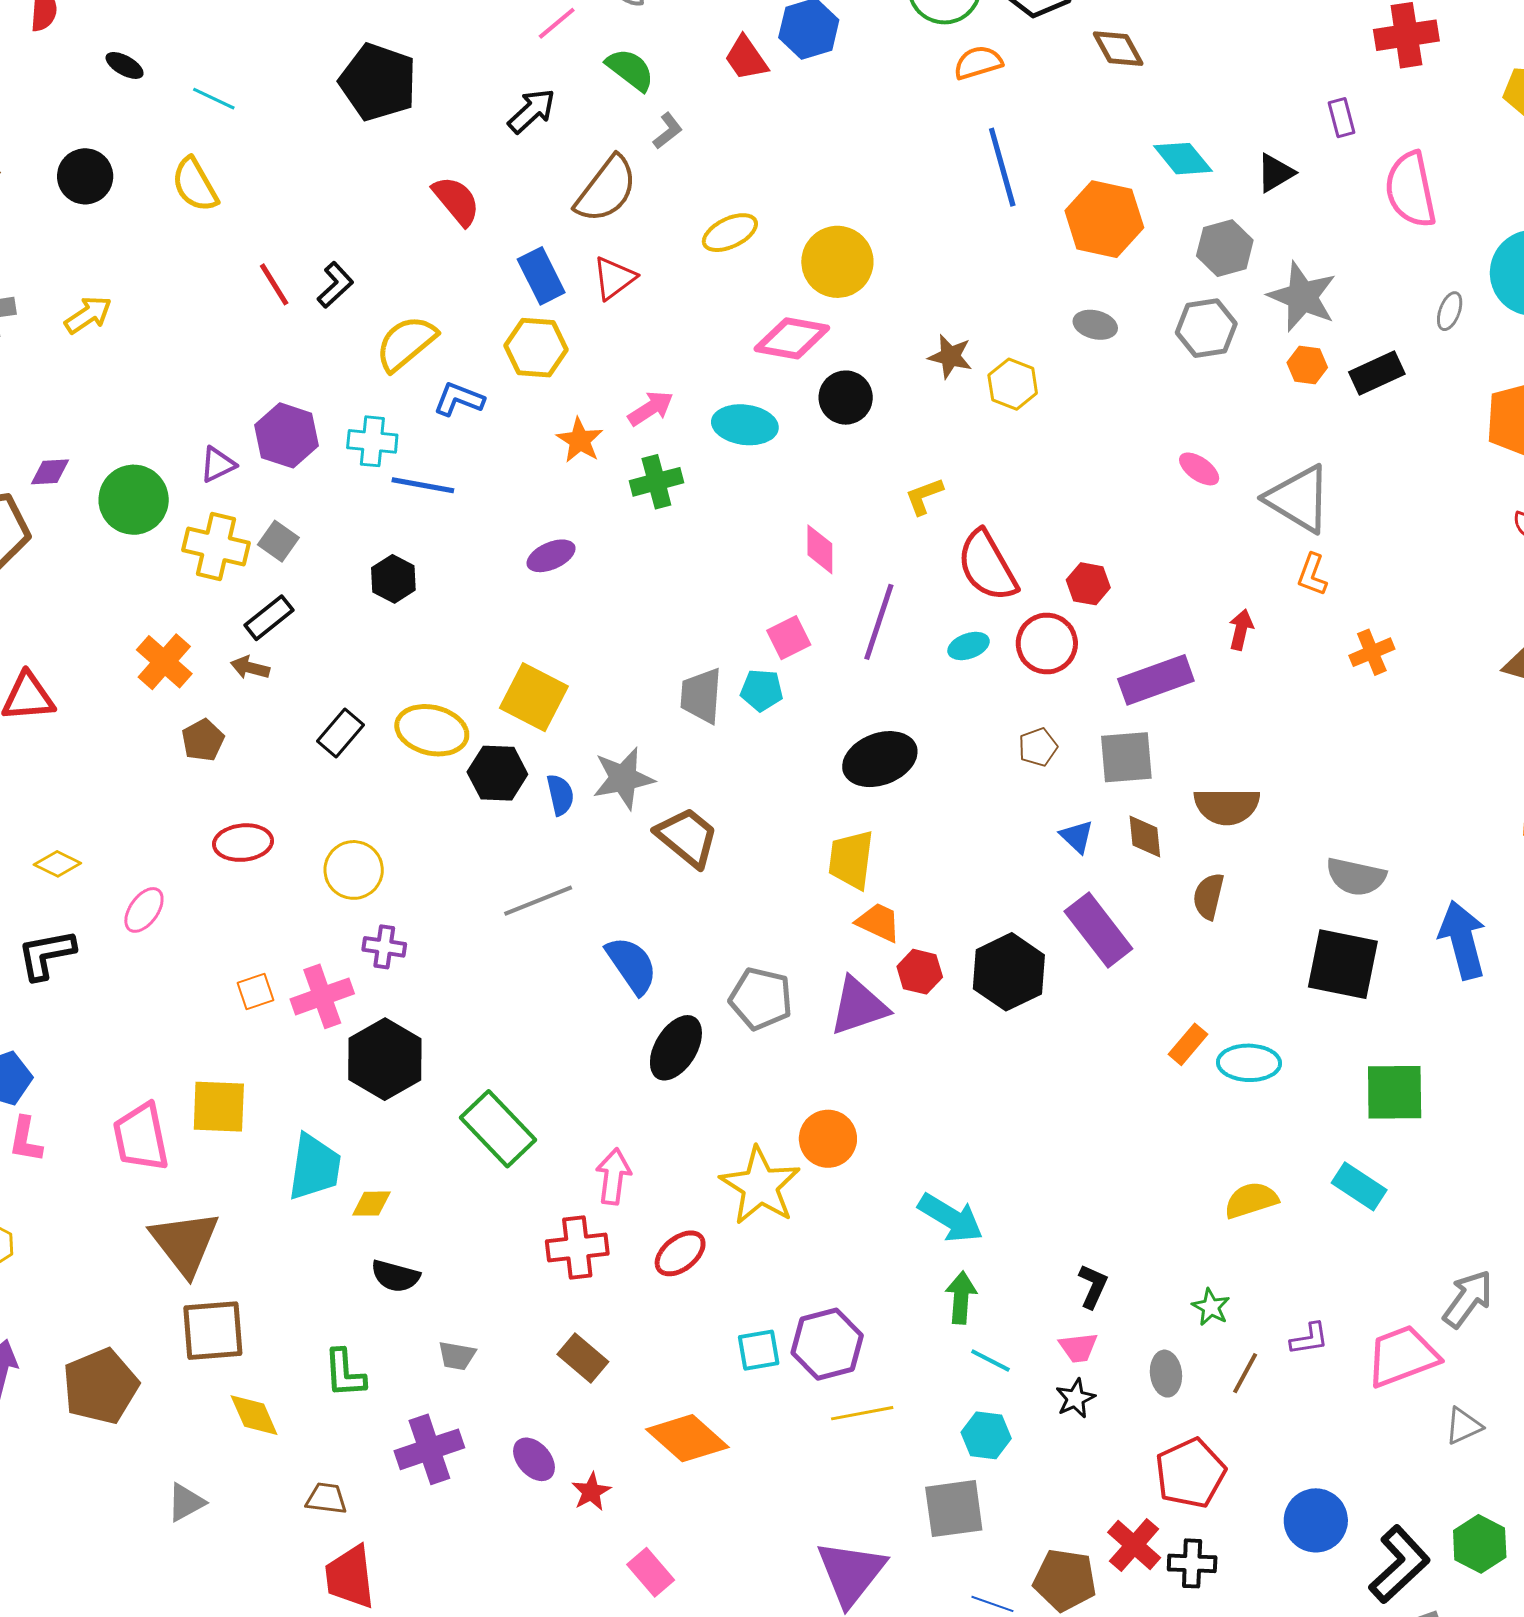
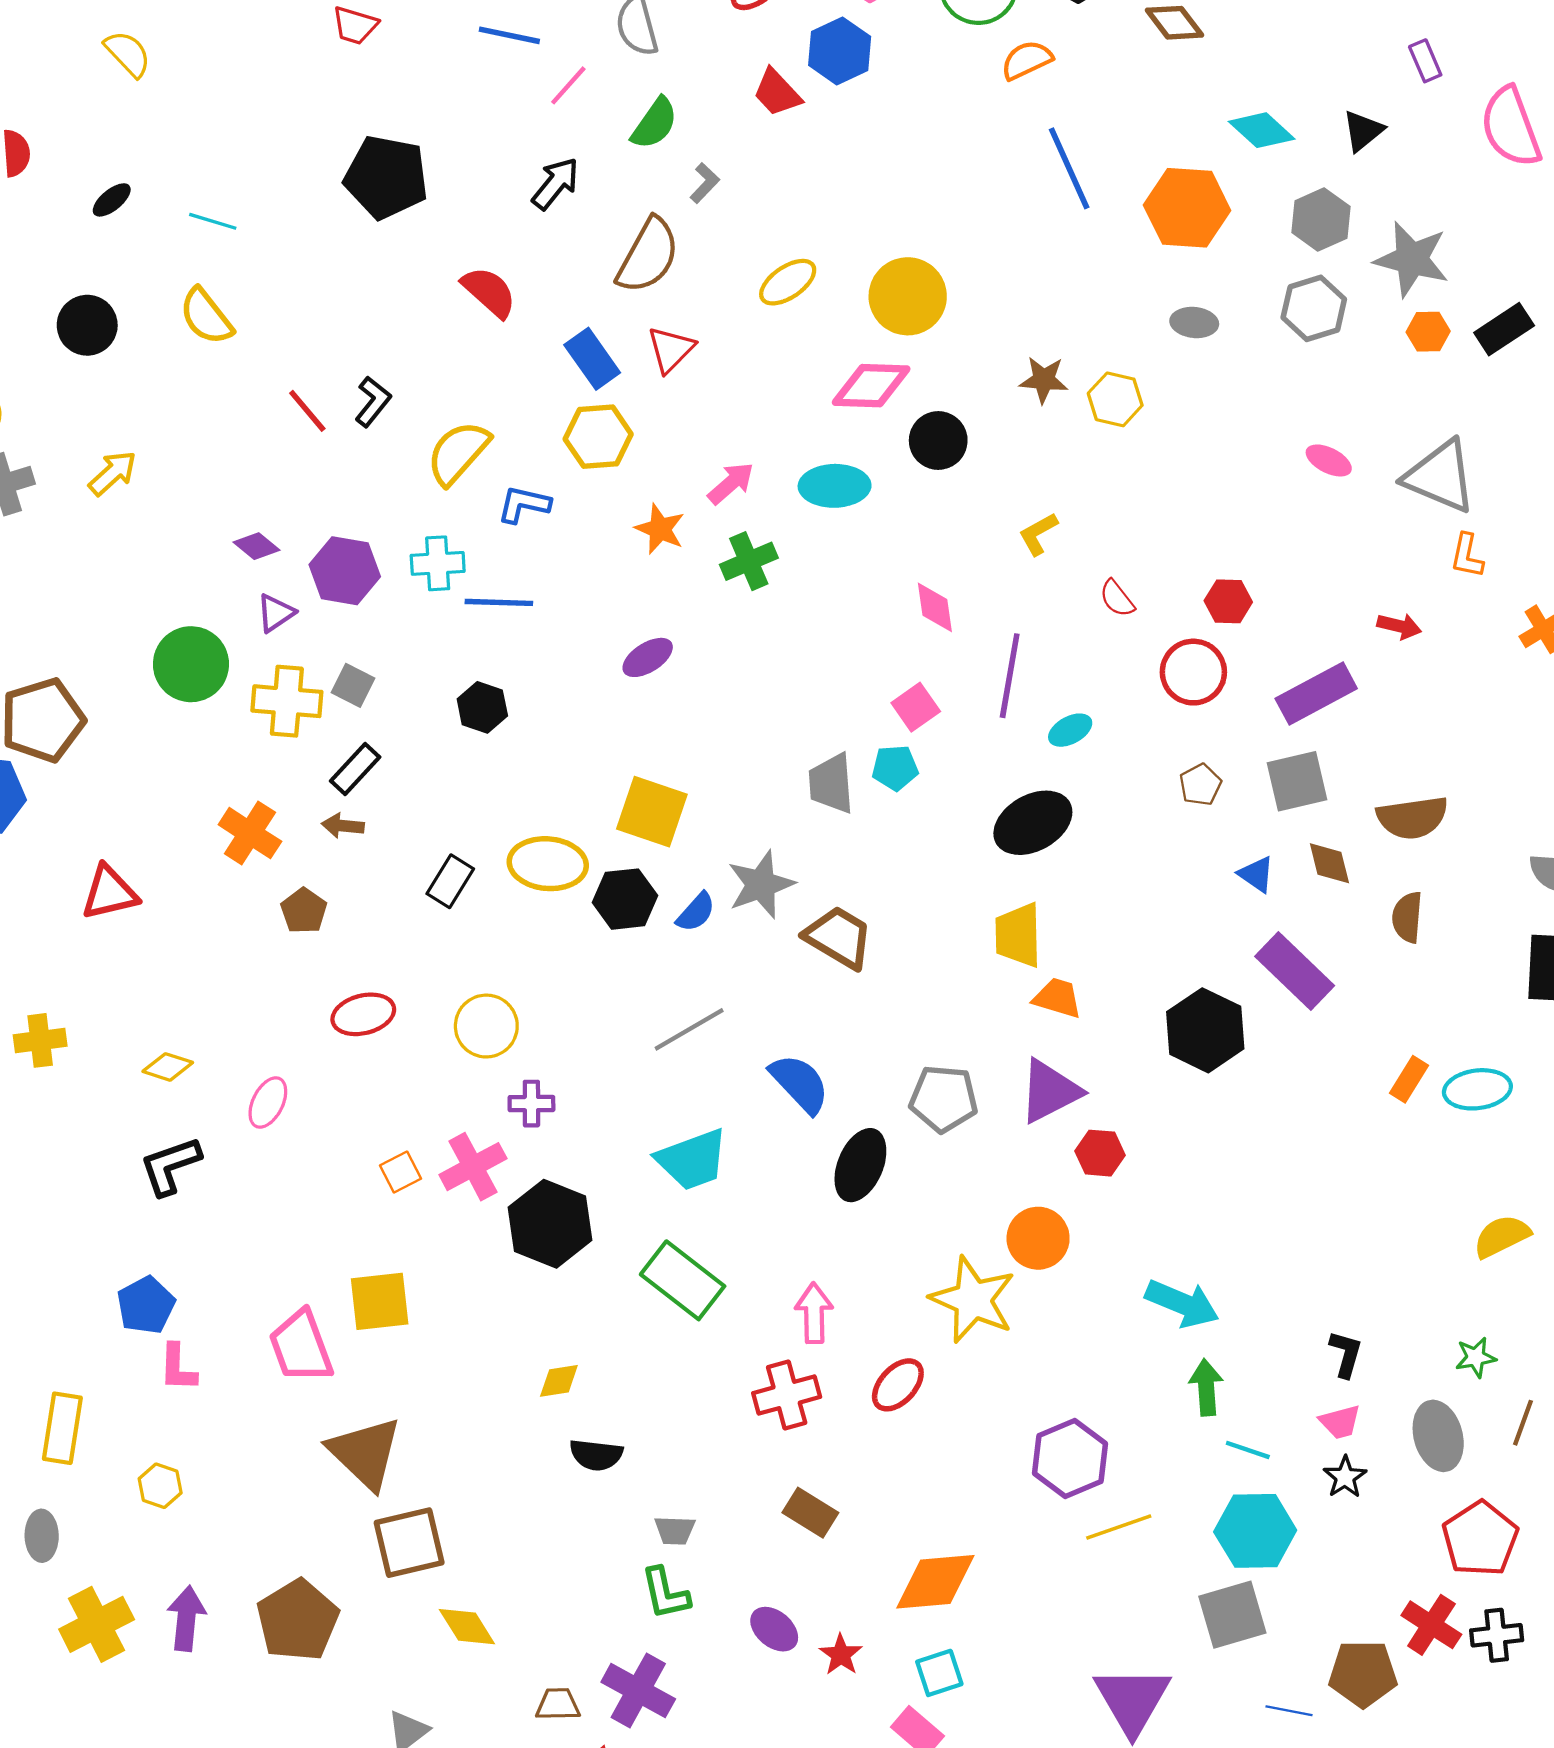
black ellipse: (125, 65) -> (112, 200), turned -60
green semicircle: (630, 70) -> (655, 123), turned 96
purple diamond: (50, 472) -> (256, 546), moved, turned 51
red semicircle: (987, 566) -> (1117, 598), size x0.5
red arrow: (1241, 630) -> (1399, 626), turned 99
cyan ellipse: (969, 646) -> (1070, 730), moved
blue semicircle: (560, 795) -> (696, 912), turned 63
red hexagon: (920, 972) -> (1100, 1153), moved
cyan trapezoid: (314, 1167) -> (692, 1160), moved, turned 70
green star: (1211, 1307) -> (1476, 1357), turned -30
cyan square: (759, 1350) -> (939, 1673), moved
green L-shape: (345, 1373) -> (665, 1593), moved
gray ellipse: (1166, 1374) -> (1438, 1436), size x1.4
cyan hexagon: (986, 1435) -> (1255, 1531), size x1.5
orange diamond: (687, 1438) -> (935, 1582), turned -38
purple cross: (429, 1449) -> (638, 1690), moved, turned -34

